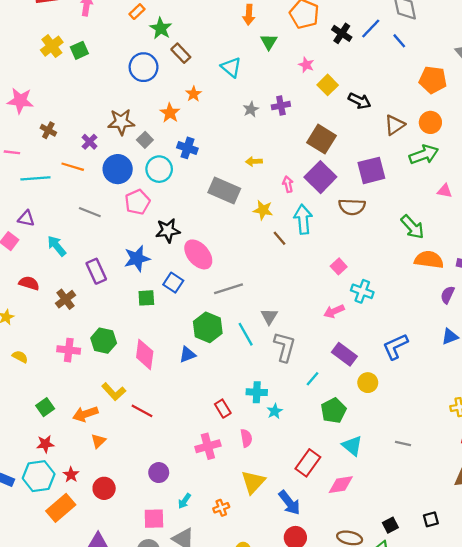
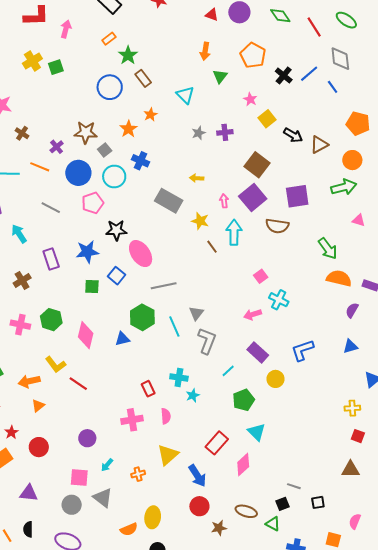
brown triangle: (395, 125) -> (319, 145), moved
gray line: (403, 444) -> (294, 486), moved
pink diamond: (341, 485) -> (243, 465), turned -40

